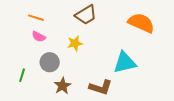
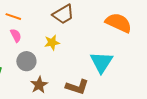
pink semicircle: (39, 37) -> (16, 35), turned -144
cyan triangle: (125, 62) -> (102, 62), turned -45

